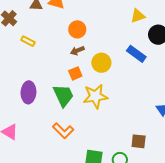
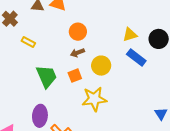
yellow triangle: (138, 16) -> (130, 35), moved
purple ellipse: (28, 92) -> (40, 116), moved
green trapezoid: (63, 95) -> (47, 76), moved

